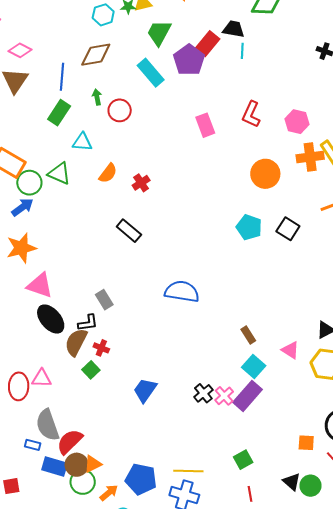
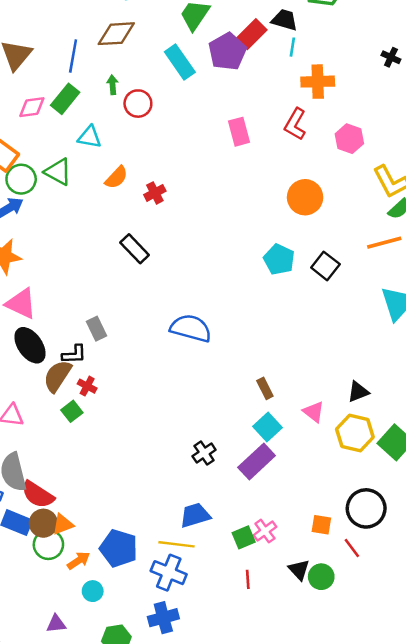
pink diamond: (20, 50) -> (32, 107), moved, turned -40
orange cross: (310, 157) -> (318, 82), moved
blue trapezoid: (145, 390) -> (195, 515), moved, turned 32
pink cross: (224, 396) -> (265, 531), moved
red semicircle: (70, 442) -> (38, 495), turned -108

